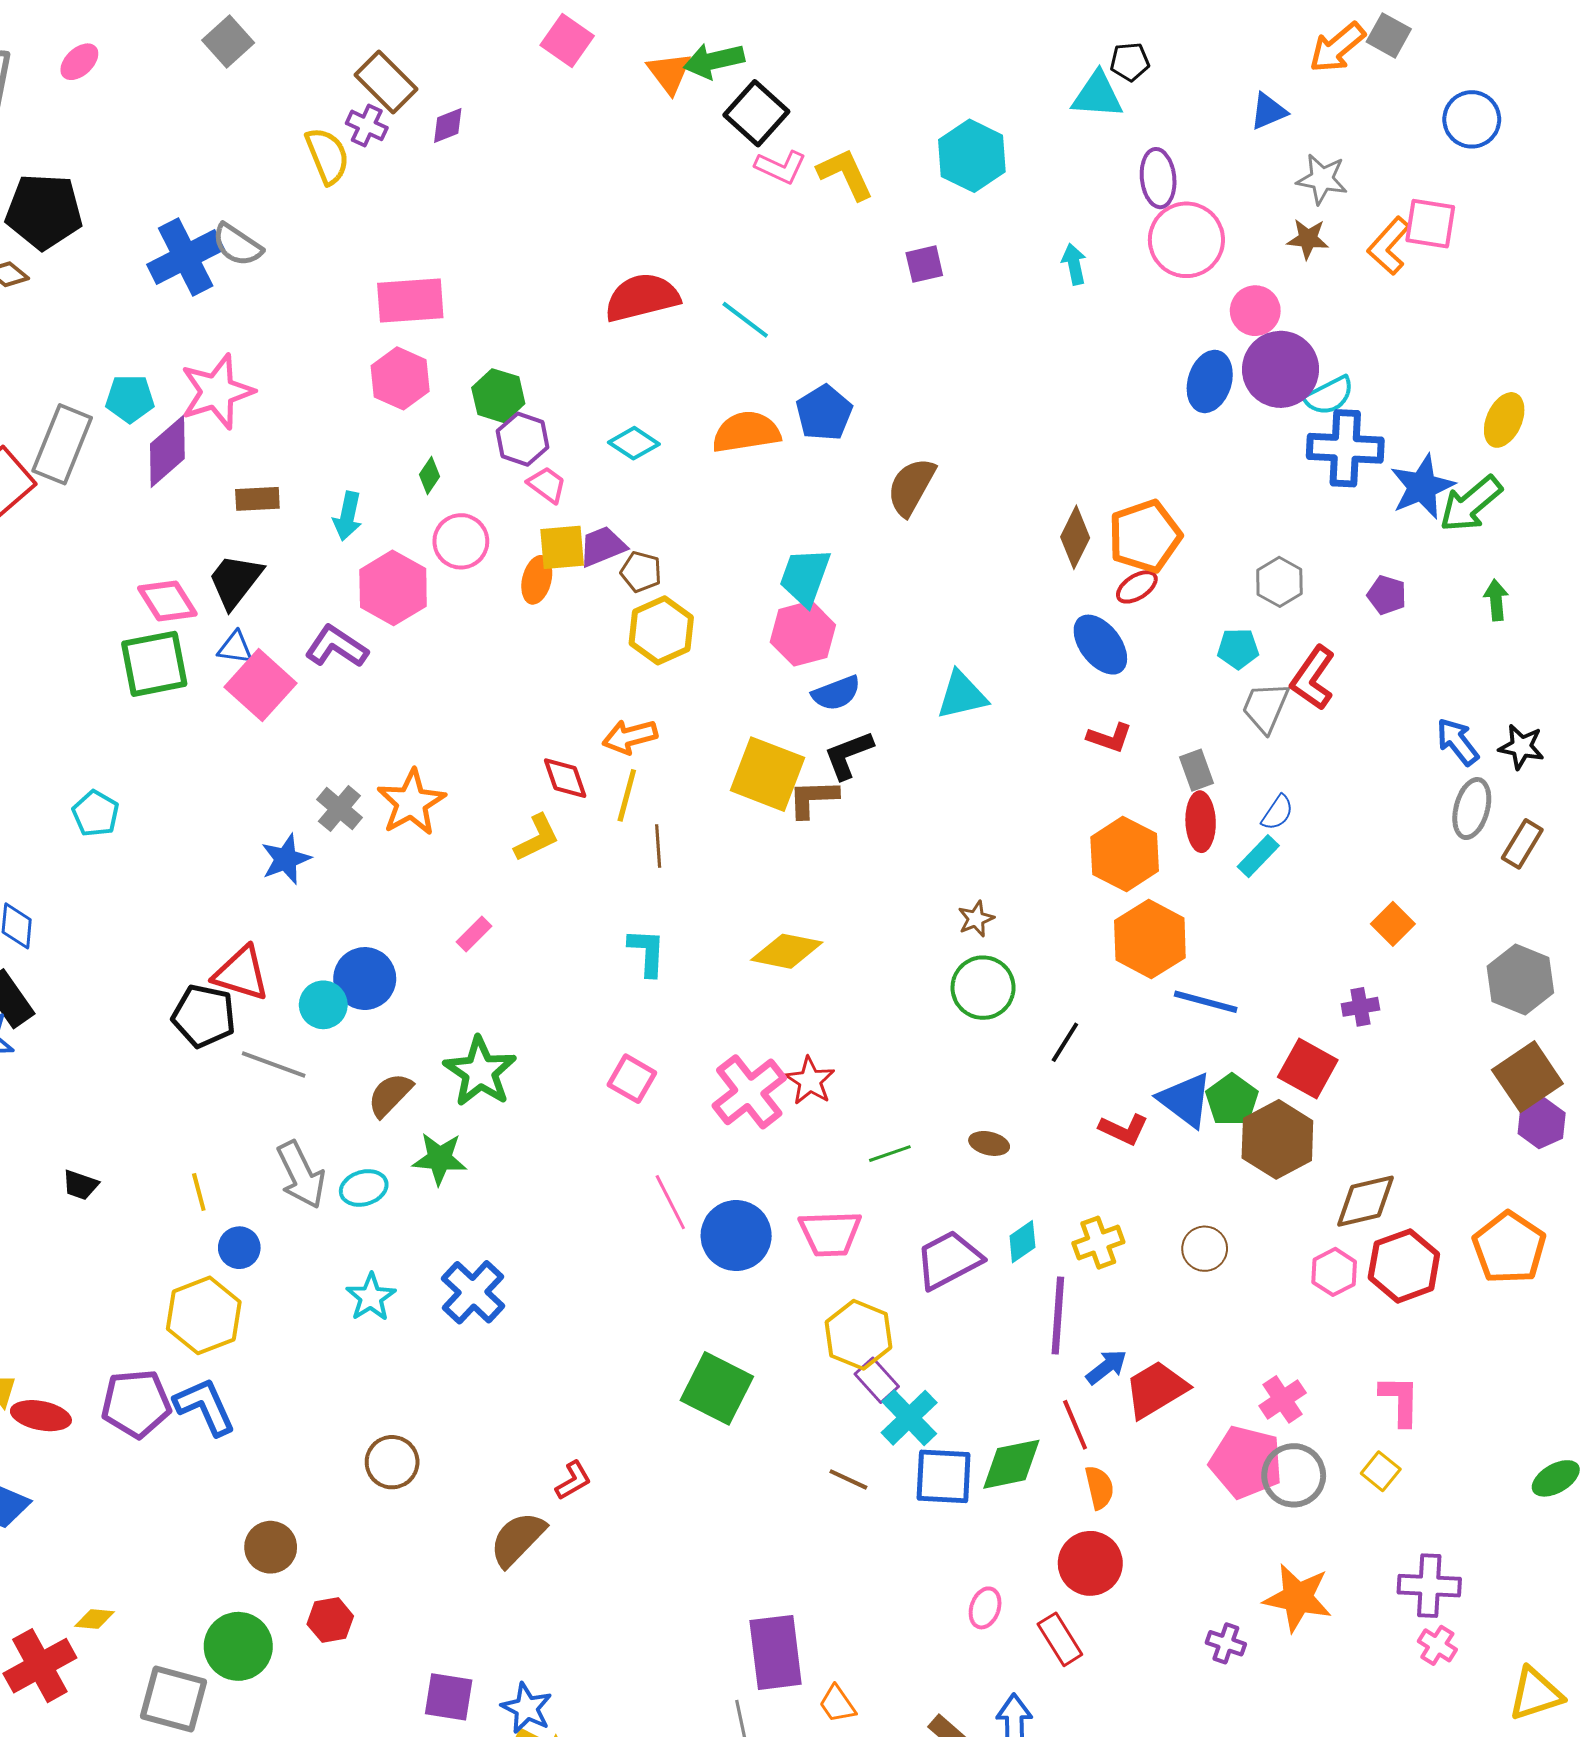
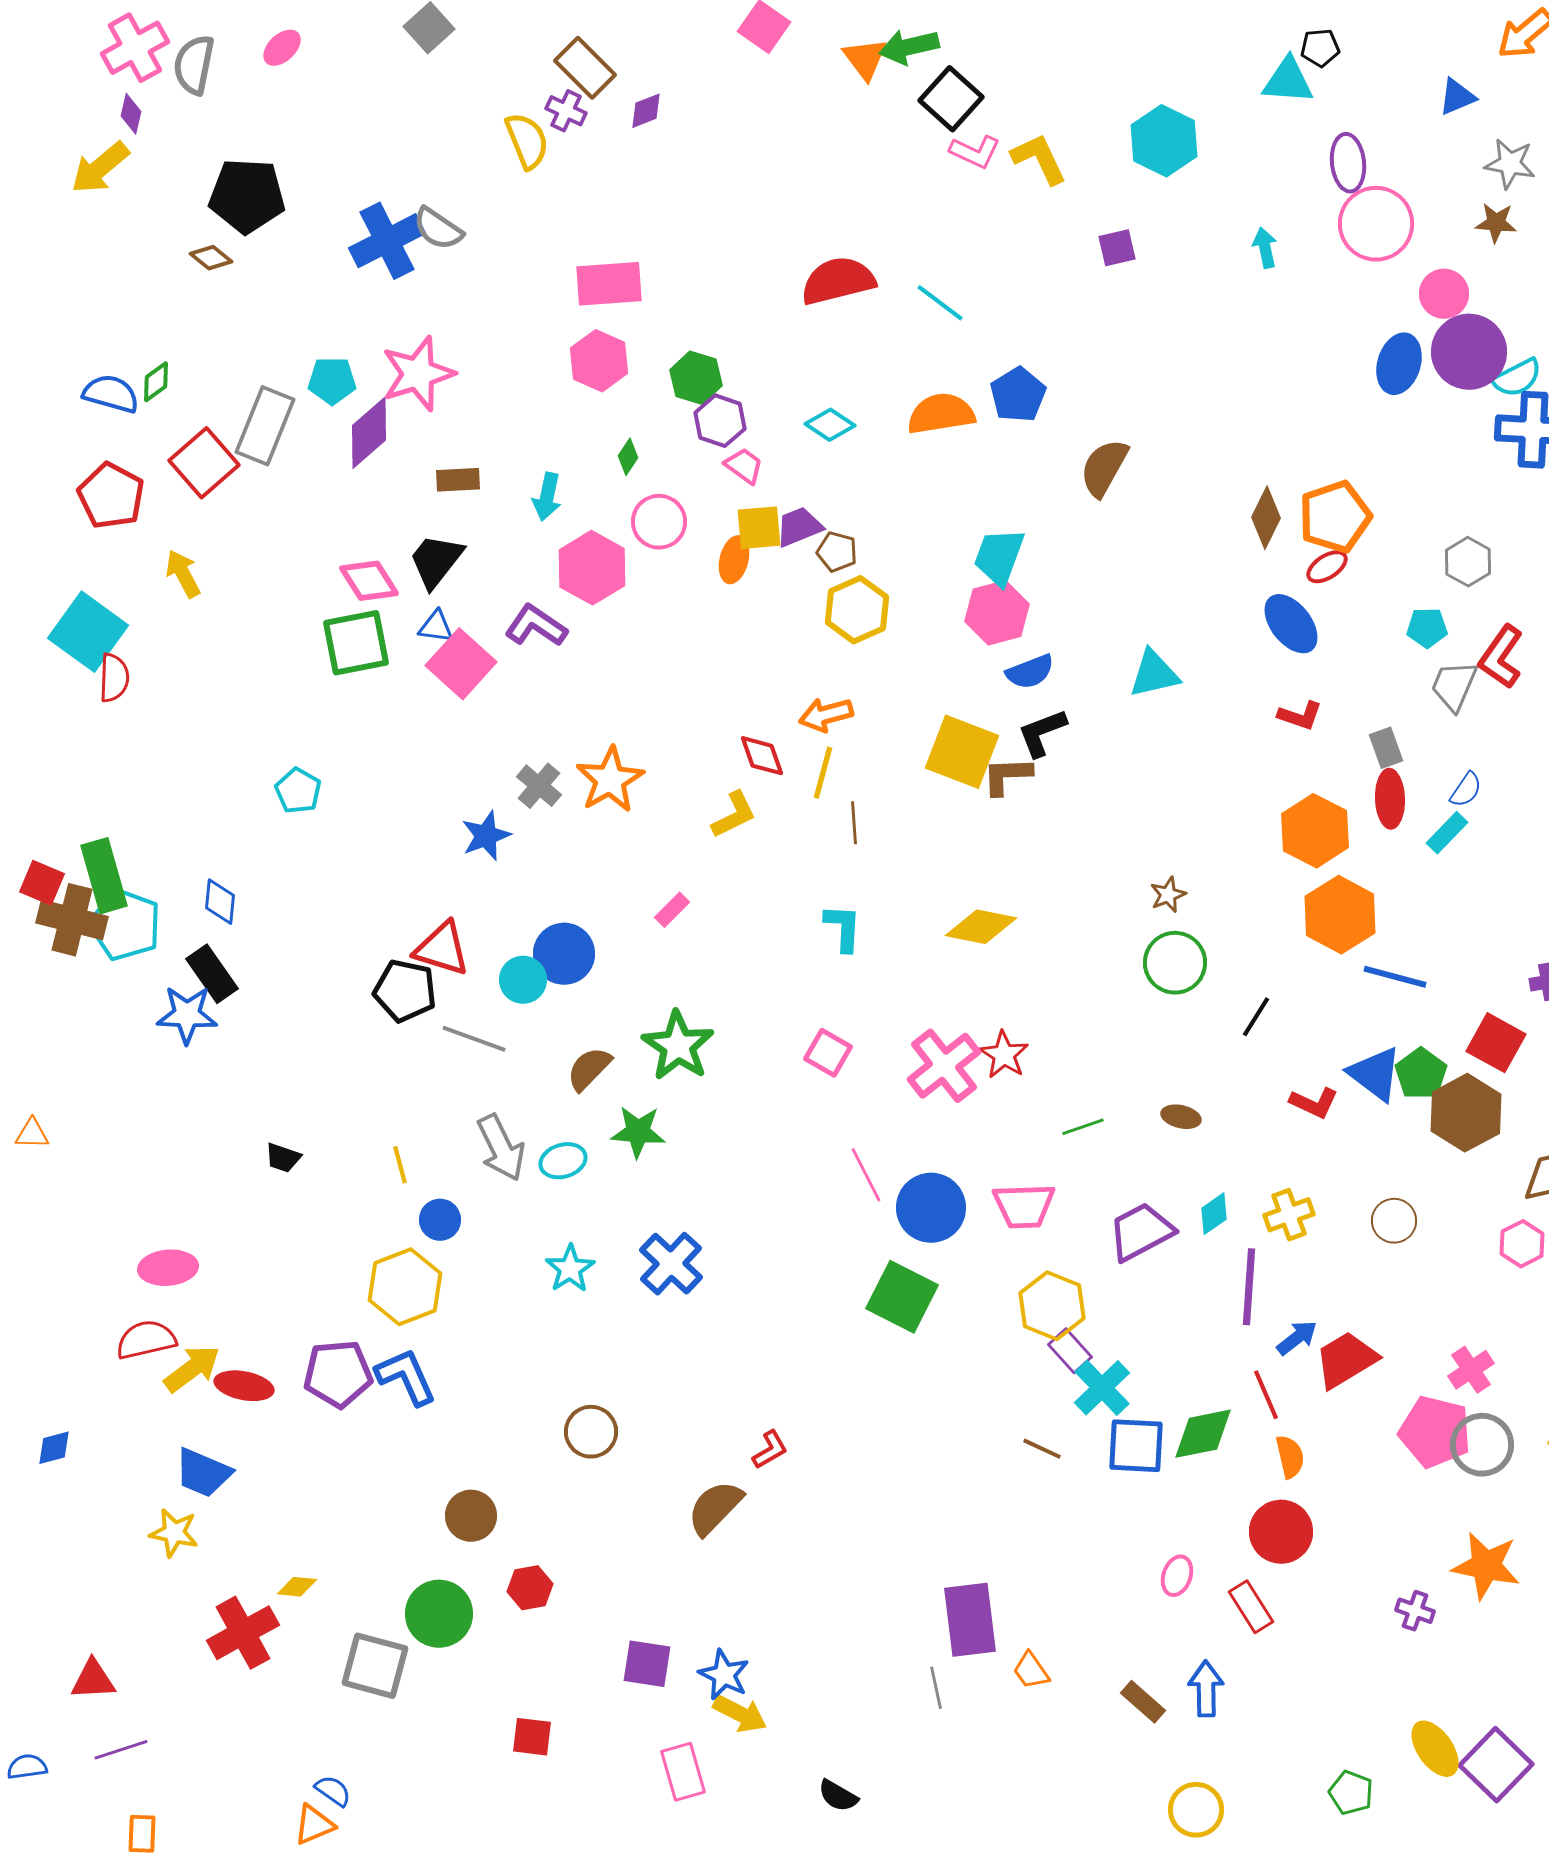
green square: (717, 1388) -> (902, 1297), moved

